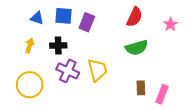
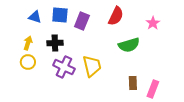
red semicircle: (134, 17) -> (116, 16), moved
pink star: (170, 24) -> (153, 23), moved
yellow circle: (30, 85) -> (28, 62), moved, size x0.6

